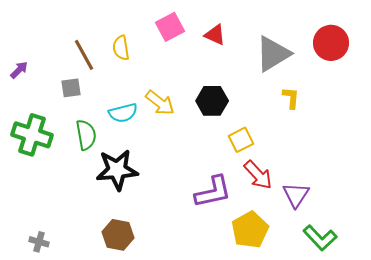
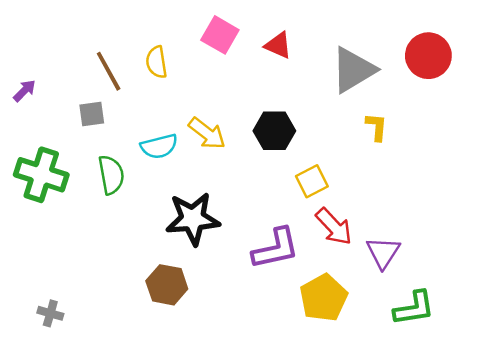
pink square: (170, 27) -> (220, 35), turned -32
black star: (117, 170) -> (193, 219), moved
brown hexagon: (118, 235) -> (167, 285), moved
green L-shape: (320, 238) -> (414, 308), turned -56

